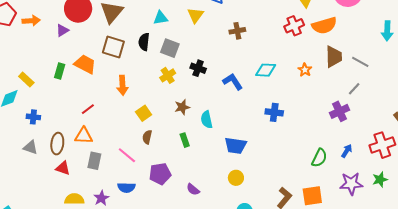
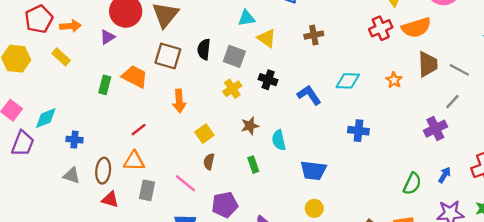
yellow triangle: (195, 15) -> (267, 38), moved, turned -30
cyan triangle: (161, 18) -> (246, 18), moved
yellow rectangle: (26, 79) -> (61, 57), moved

